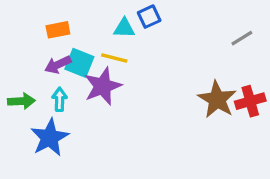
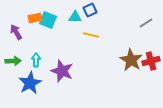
yellow line: (114, 58) -> (91, 35), moved
cyan square: (79, 63) -> (48, 20), moved
purple arrow: (58, 65) -> (16, 32), moved, turned 84
purple star: (103, 86) -> (62, 71), moved, turned -30

